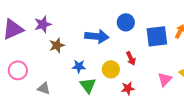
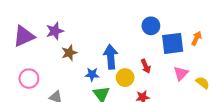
blue circle: (126, 22) -> (151, 26), moved
blue arrow: (97, 36) -> (111, 57), moved, turned -100
pink triangle: (165, 79) -> (181, 73), moved

